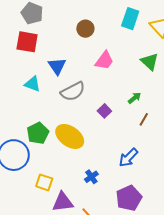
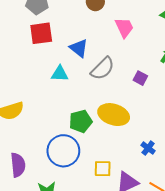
pink trapezoid: (104, 60) -> (124, 28), turned -45
green pentagon: (38, 133) -> (81, 121), turned 30

